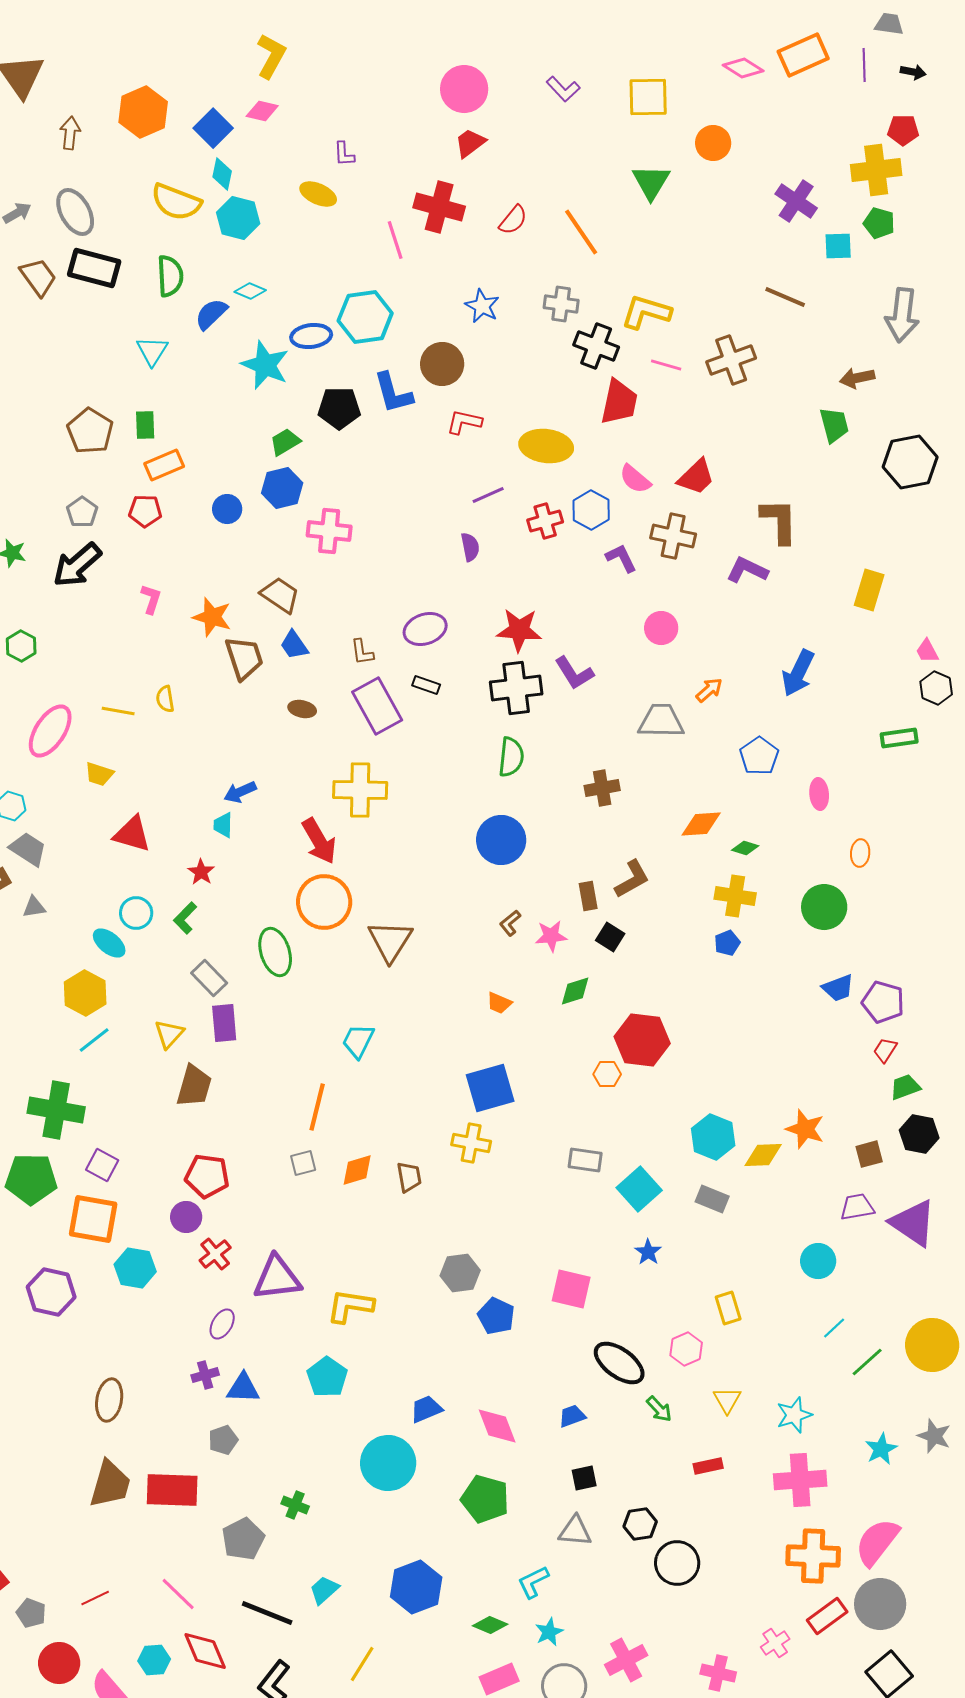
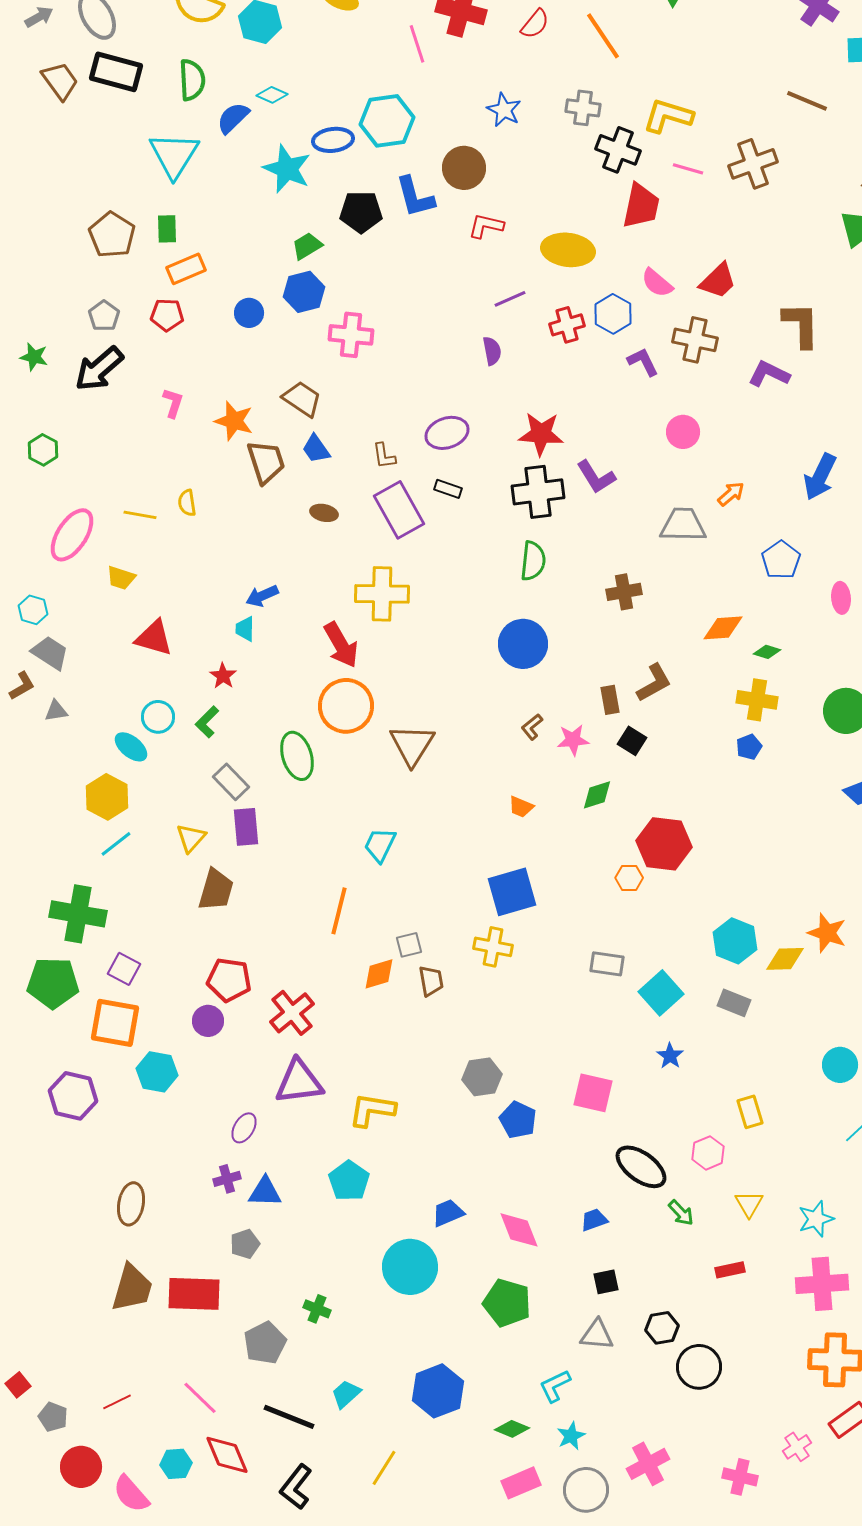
cyan triangle: (152, 351) -> (174, 155), size x1.6
gray square: (303, 1163) -> (409, 945), moved
red cross: (215, 1254) -> (292, 1013), moved, size x1.4

